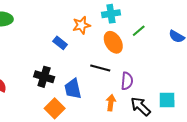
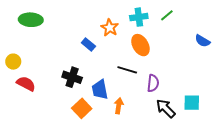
orange star: (81, 25) -> (110, 28), turned -30
green line: (139, 31) -> (167, 15), moved
orange arrow: (111, 103) -> (119, 106), moved

